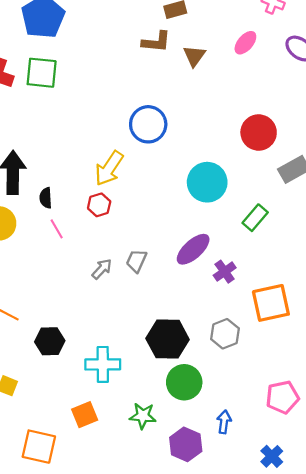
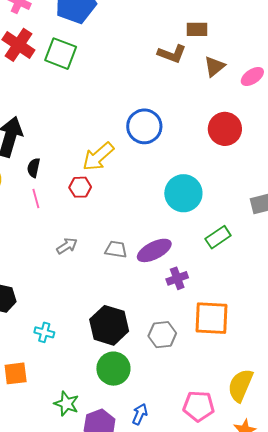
brown triangle: (194, 56) -> (214, 67), moved
red circle: (259, 133) -> (225, 129), moved
gray trapezoid: (136, 261) -> (116, 249), moved, turned 60
cyan cross: (103, 364) -> (44, 332), size x0.6
green star: (143, 416) -> (66, 404), moved

